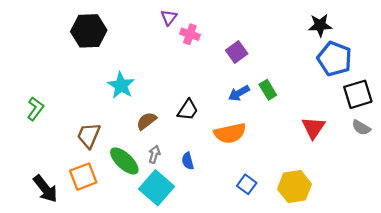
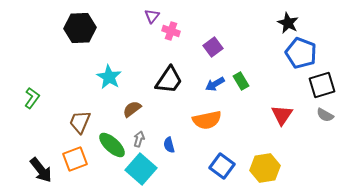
black star: (320, 25) -> (288, 23), turned 30
black trapezoid: (188, 110) -> (169, 80), moved, size x1.4
blue square: (247, 184) -> (222, 166), size x1.4

